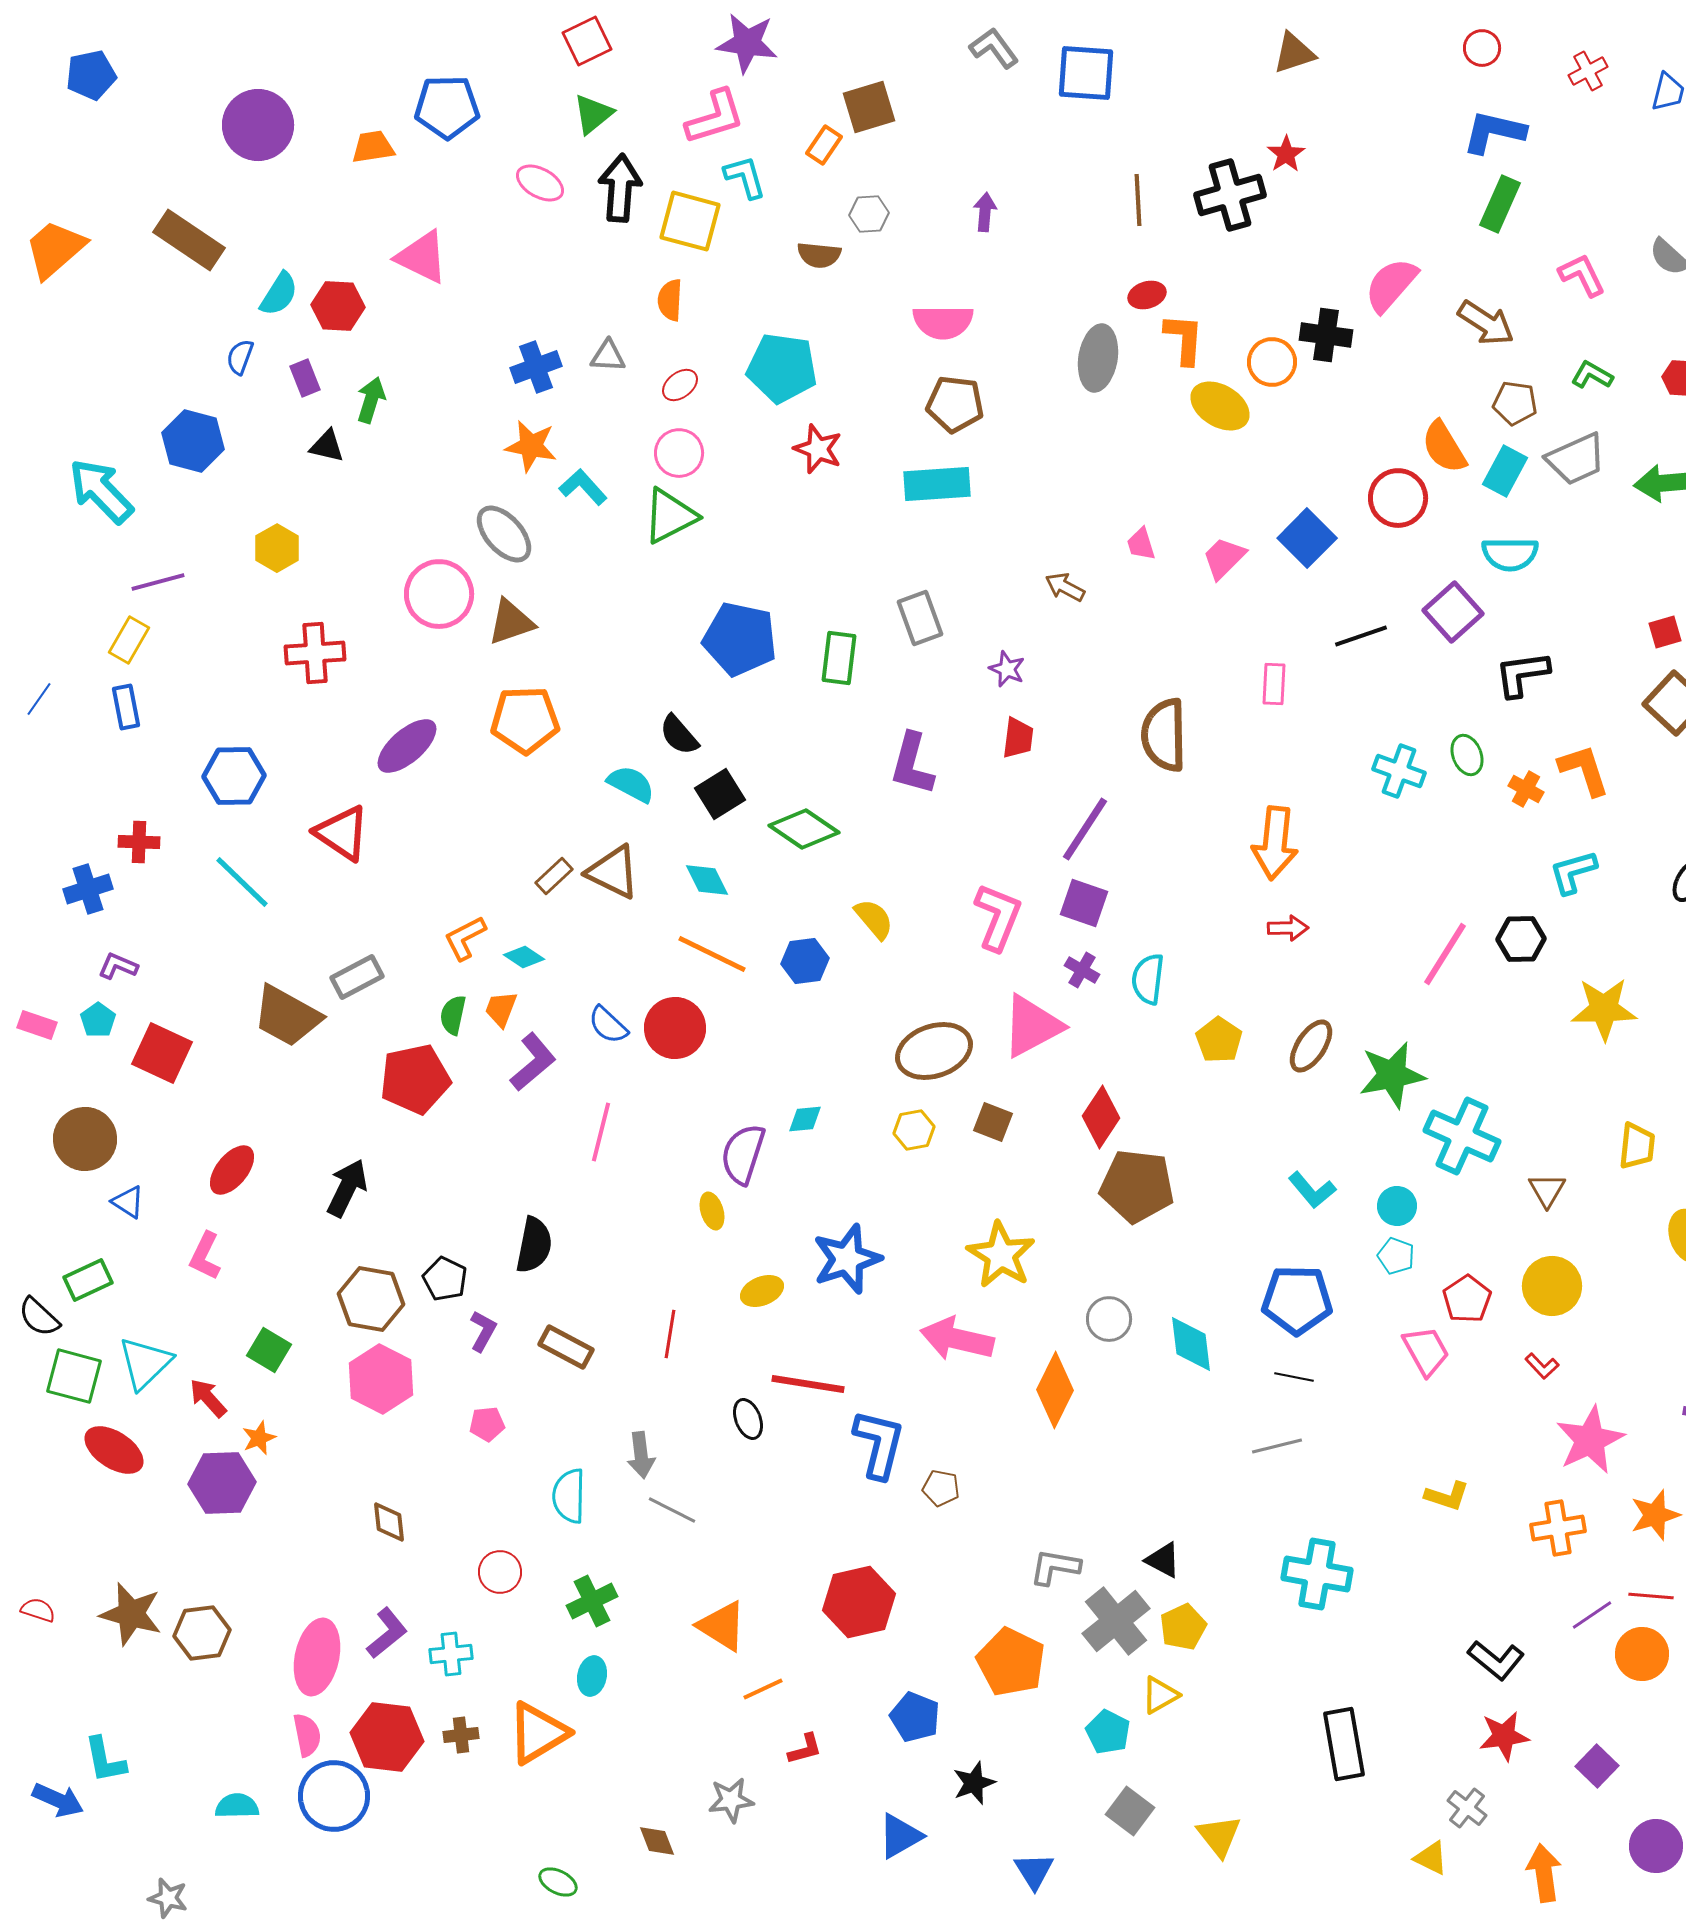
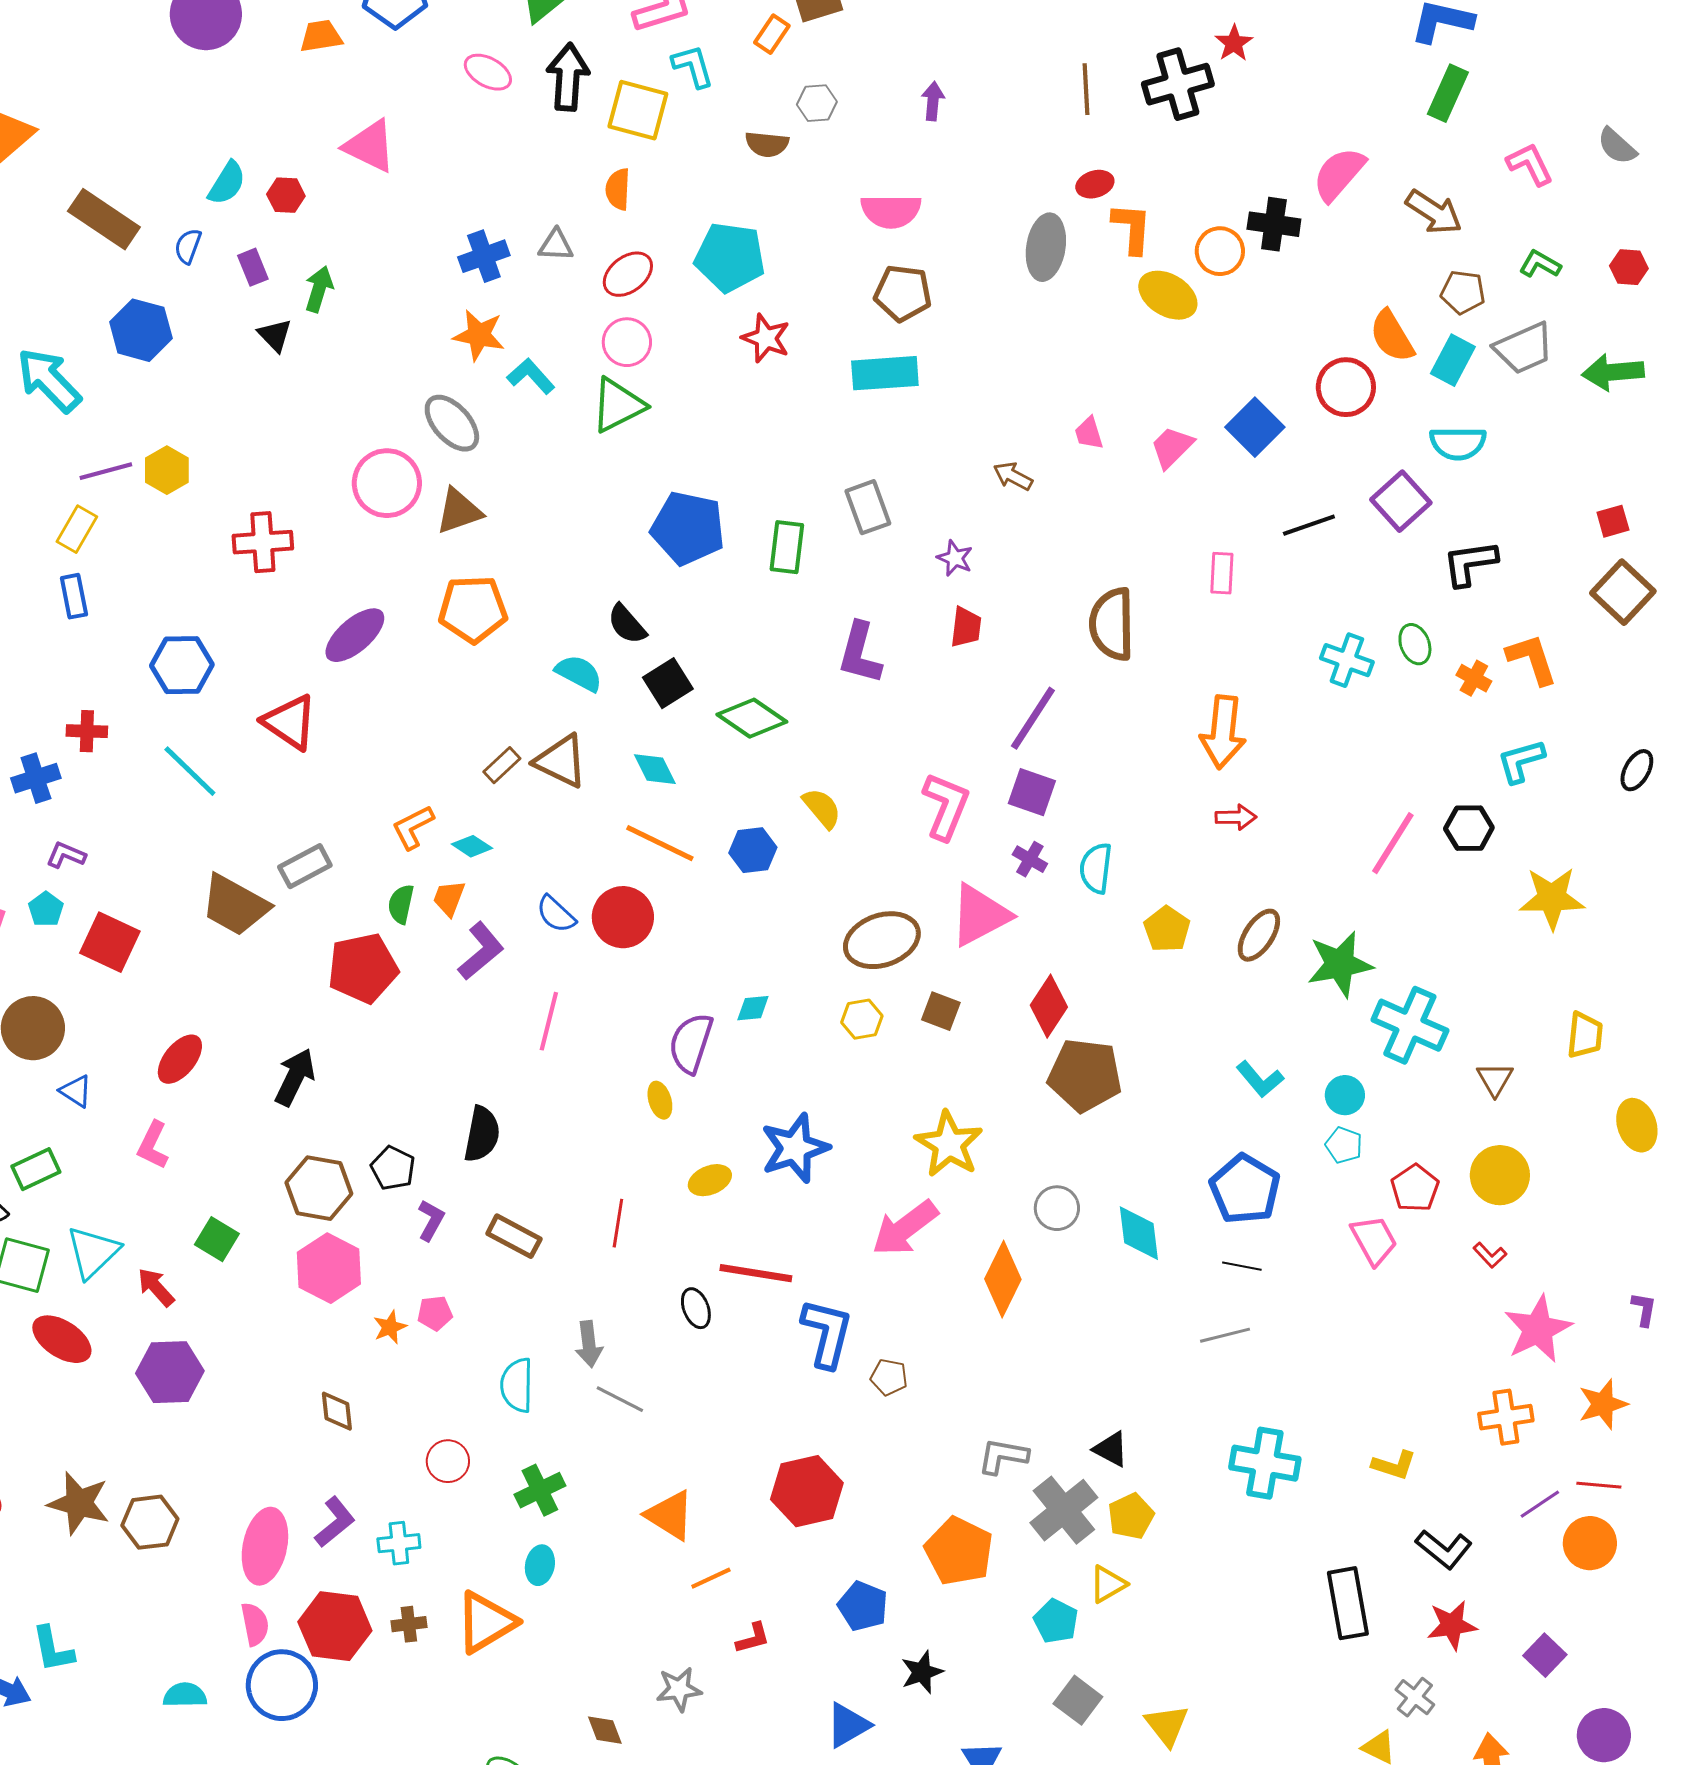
brown rectangle: (189, 240) -> (104, 219), moved
red hexagon: (338, 306) -> (286, 195), size x0.7
red ellipse: (680, 385) -> (628, 274), size x1.4
black triangle: (327, 446) -> (275, 335), turned 33
yellow hexagon: (277, 548) -> (167, 470), moved
blue pentagon: (1297, 1300) -> (1245, 1189), turned 30
pink arrow: (957, 1339) -> (905, 1228), turned -50
orange star: (259, 1438) -> (390, 1327), moved
yellow L-shape: (1447, 1496) -> (1394, 1465), moved
black rectangle: (1344, 1744) -> (1348, 1603), moved

